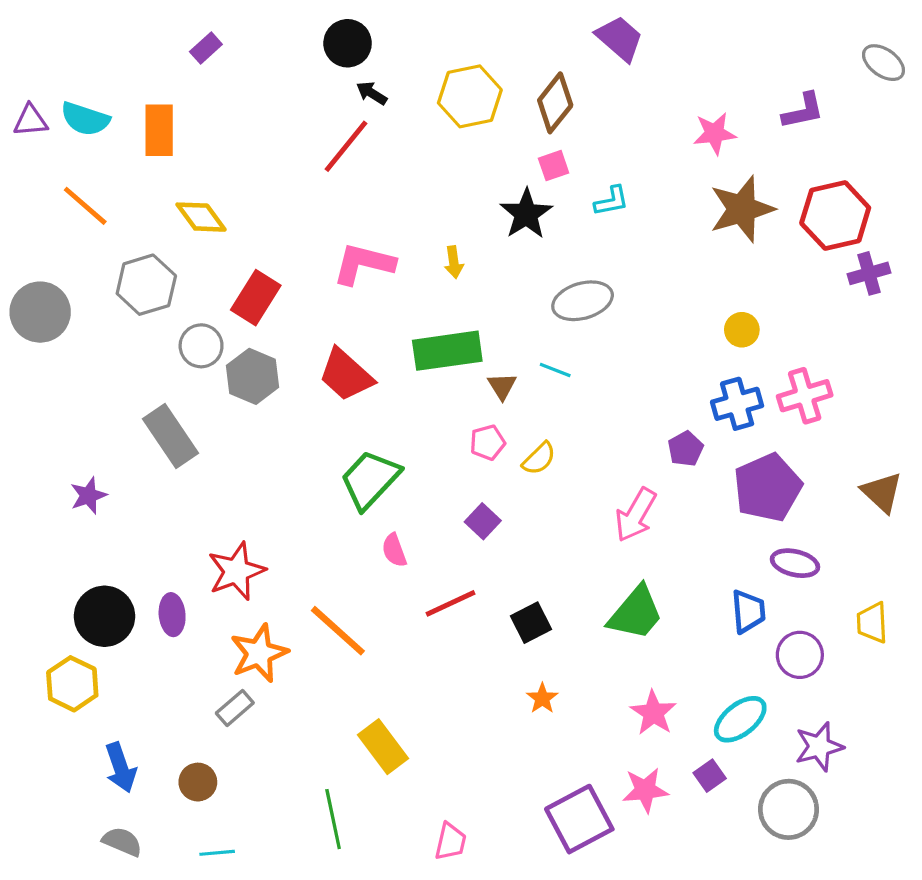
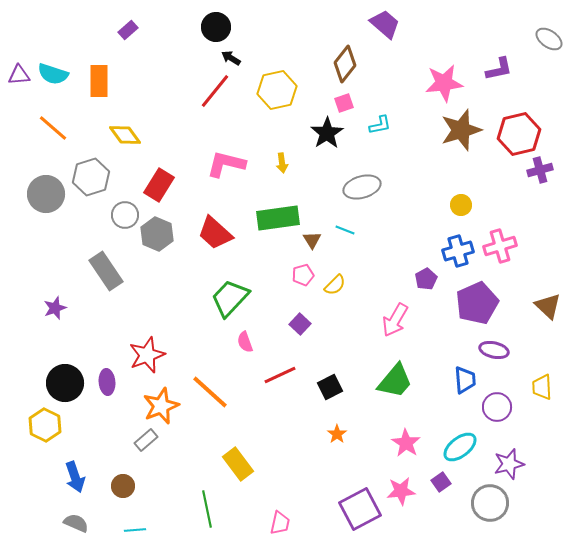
yellow hexagon: (470, 96) -> (277, 90), moved
pink star: (714, 133) -> (444, 83), size x1.4
gray circle: (40, 312) -> (46, 194), moved

